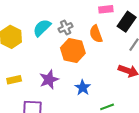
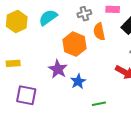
gray cross: (66, 28) -> (84, 14), moved
purple star: (49, 80) -> (58, 69), moved, turned -30

